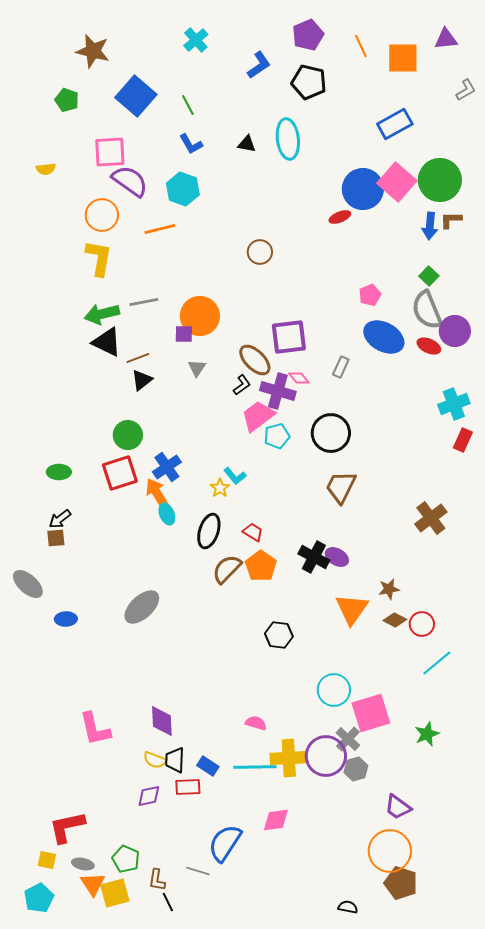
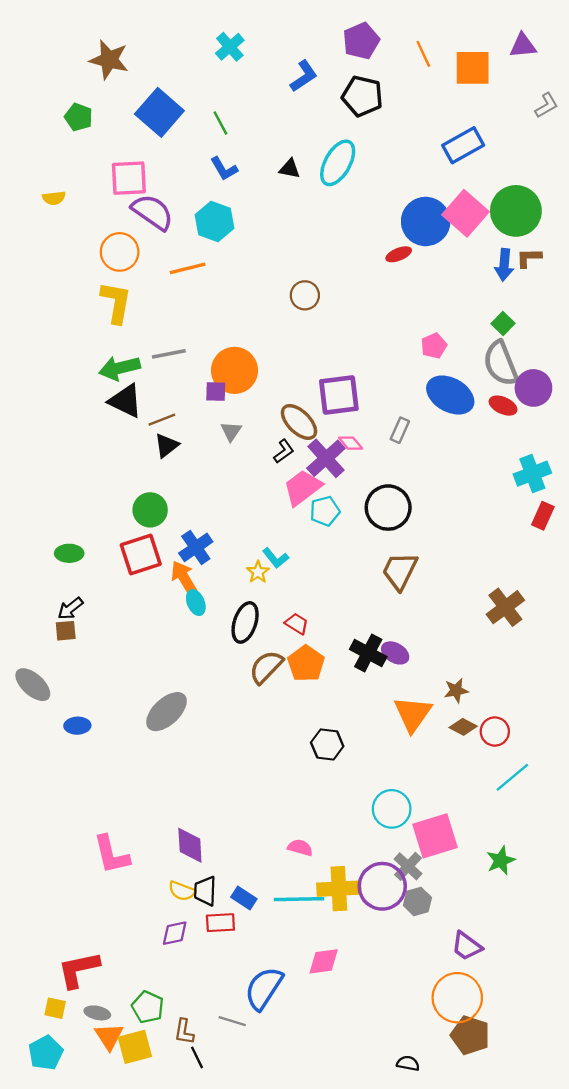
cyan ellipse: (288, 139) -> (338, 163), turned 36
purple cross: (278, 391) -> (326, 458), turned 32

